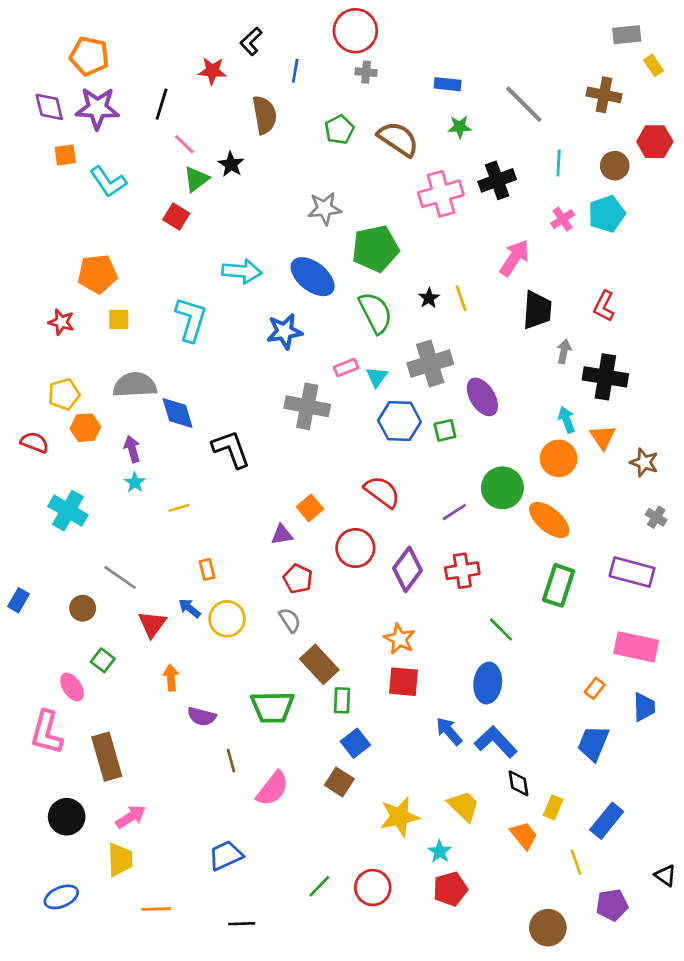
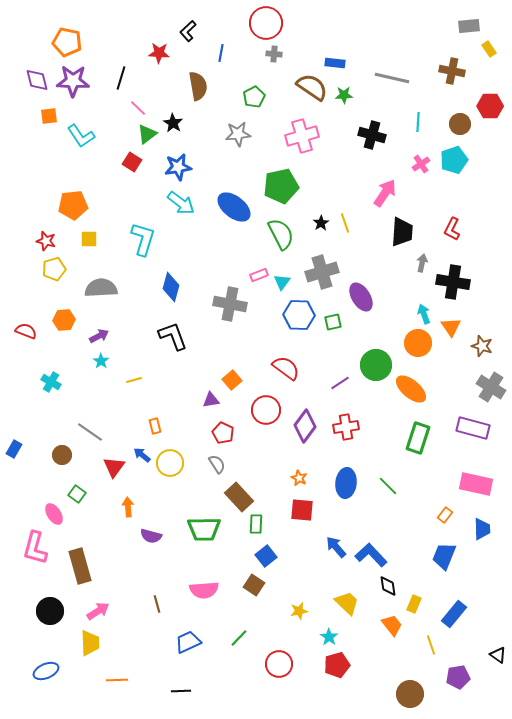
gray line: (524, 104) -> (392, 78), turned -32
brown semicircle: (398, 139) -> (312, 87), moved
black cross: (497, 180) -> (372, 135), turned 36
pink cross: (441, 194) -> (302, 136), moved
gray star: (325, 208) -> (238, 134), moved
cyan arrow: (242, 271) -> (181, 203), turned 32
blue star: (285, 331) -> (178, 167), moved
yellow pentagon: (64, 394) -> (54, 269), moved
blue diamond: (178, 413) -> (171, 287), moved, turned 32
purple arrow: (132, 449) -> (99, 336), turned 78
cyan cross: (68, 511) -> (51, 382), size x0.7
gray cross: (656, 517) -> (491, 387), size x1.8
green line: (501, 630) -> (388, 486), moved
orange star: (399, 639) -> (299, 478), size x0.7
blue ellipse: (488, 683) -> (346, 483), moved
brown line: (231, 761) -> (157, 604), moved
pink semicircle: (272, 789) -> (204, 590), turned 48
yellow star: (399, 817) -> (299, 611), size x0.6
blue trapezoid: (226, 855) -> (188, 642), moved
green line: (319, 886) -> (239, 638), moved

